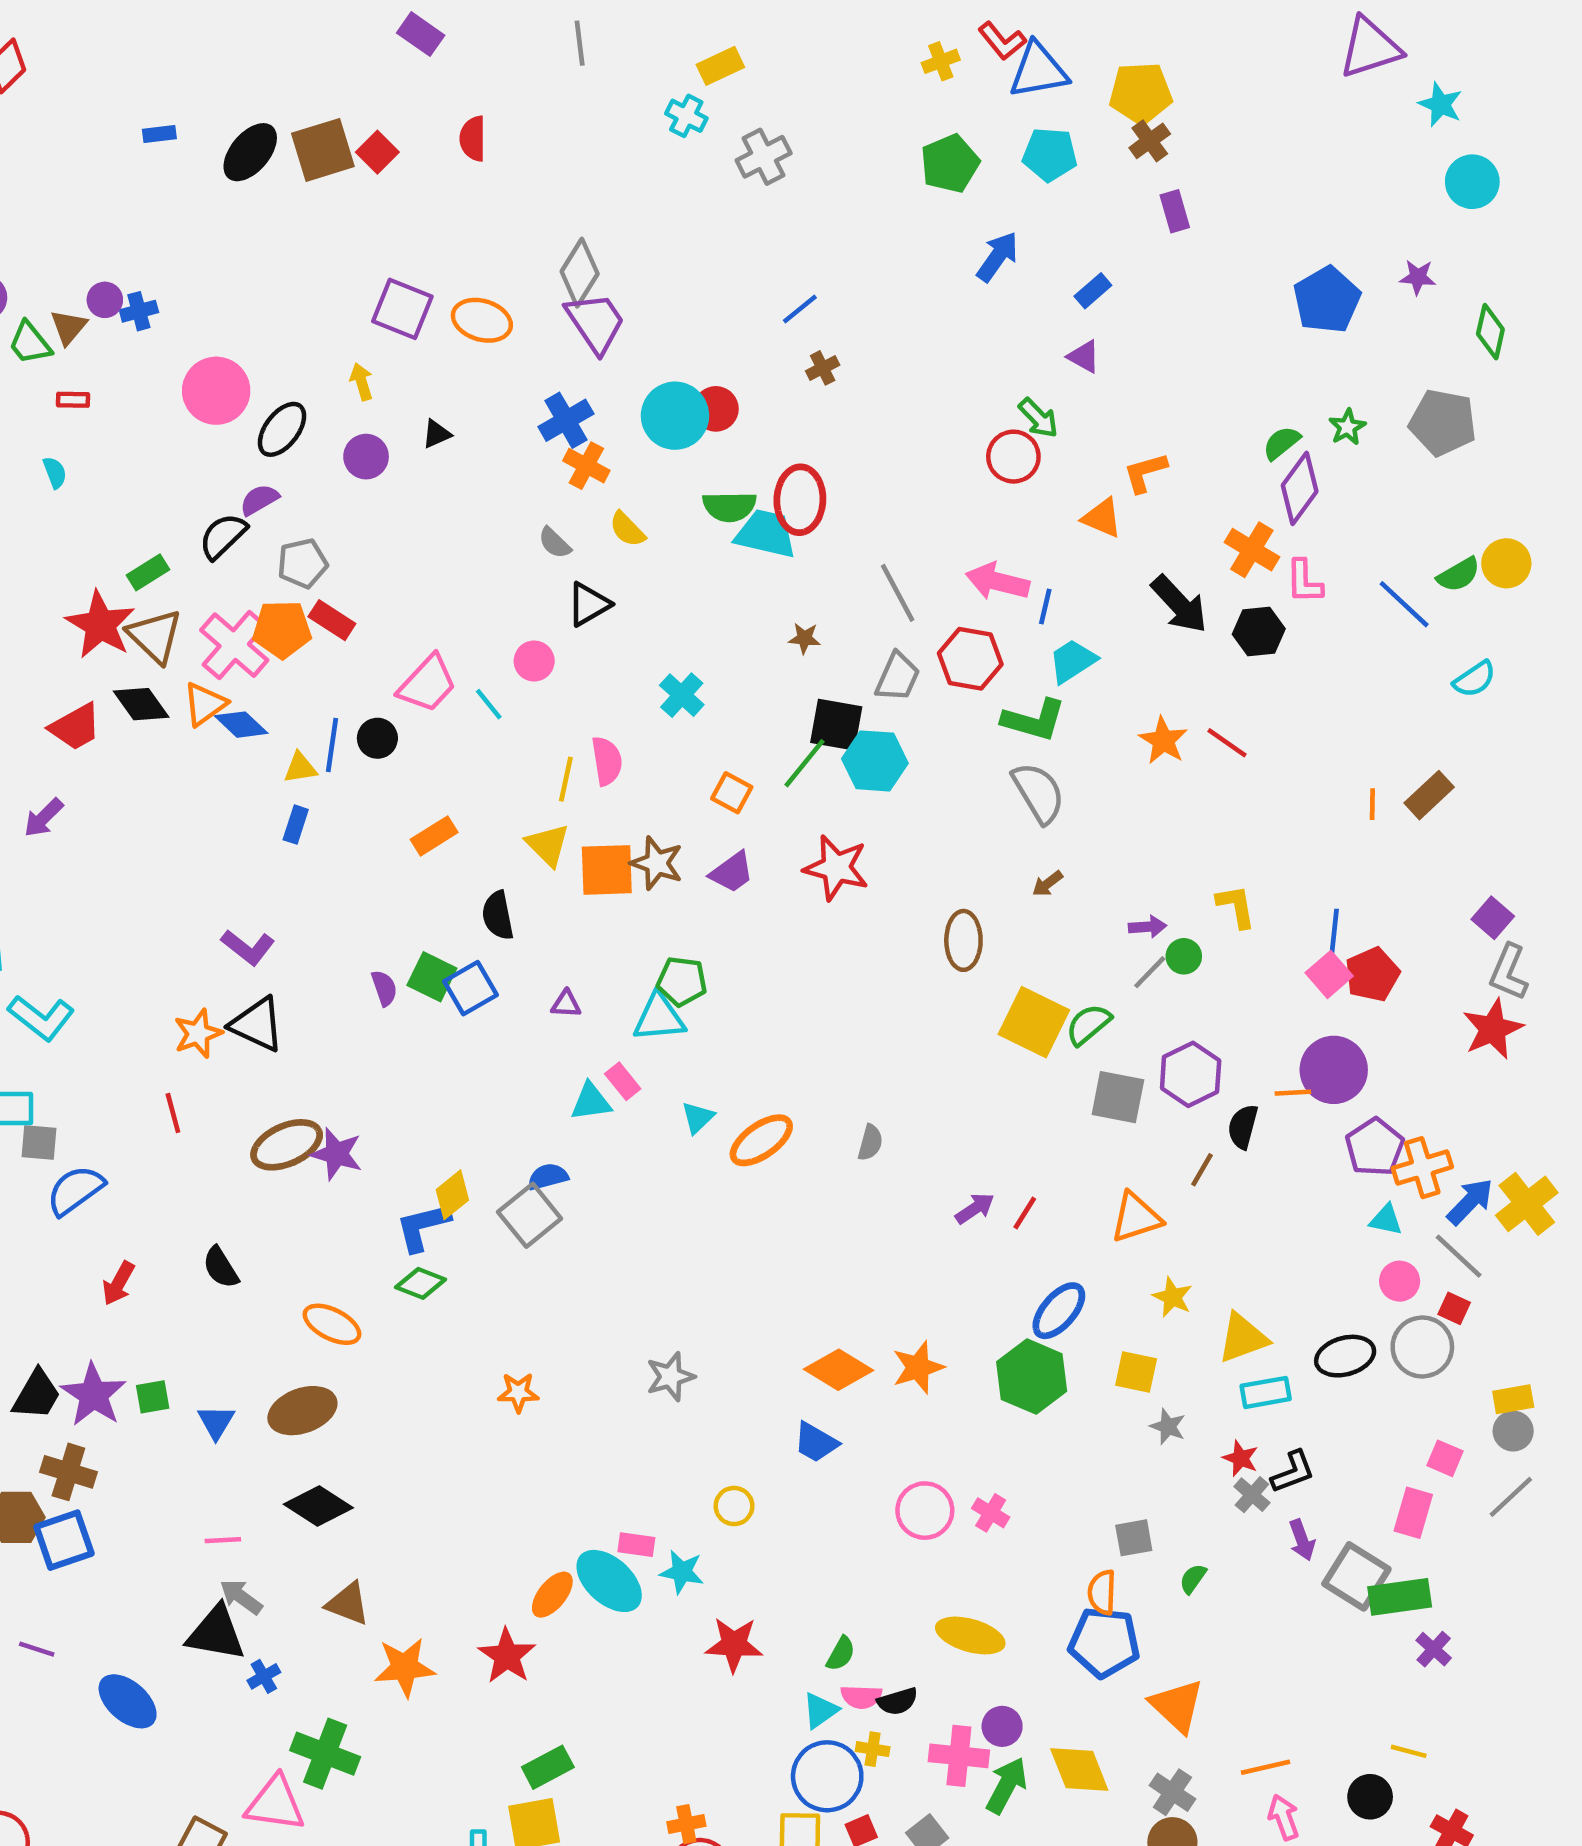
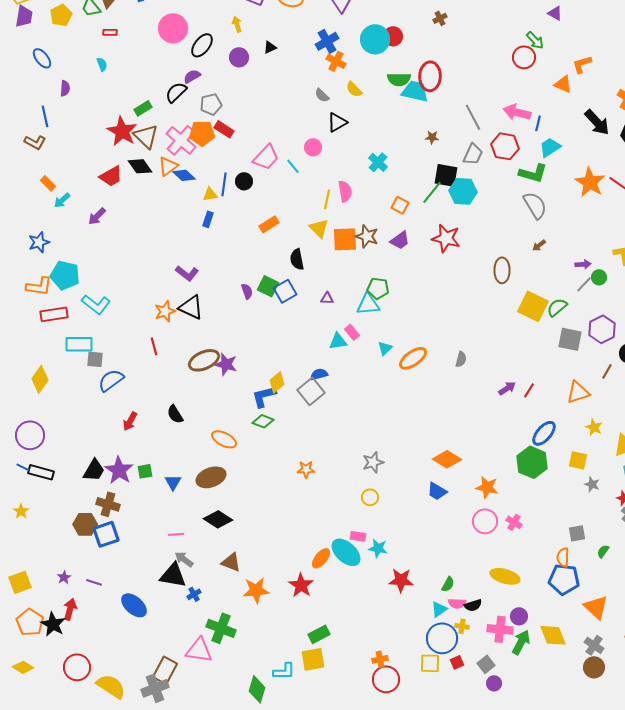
orange star: (1163, 741) -> (590, 182), size x1.4
orange star: (918, 1367) -> (487, 487), moved, turned 30
yellow circle: (734, 1506) -> (370, 497), moved

